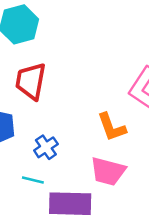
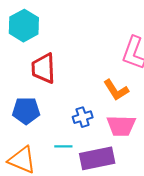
blue cross: (46, 147) -> (83, 117), moved, turned 30

